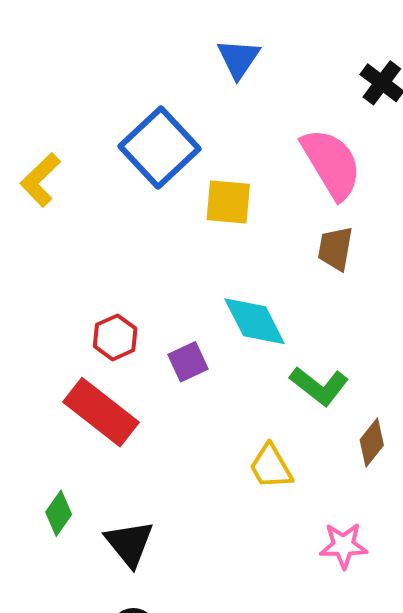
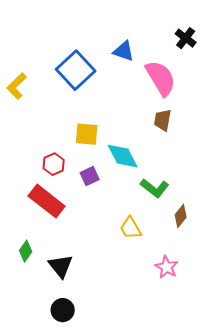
blue triangle: (238, 59) -> (124, 51), moved, turned -45
yellow square: (228, 202) -> (87, 134), moved
pink star: (343, 546) -> (167, 267), turned 30

